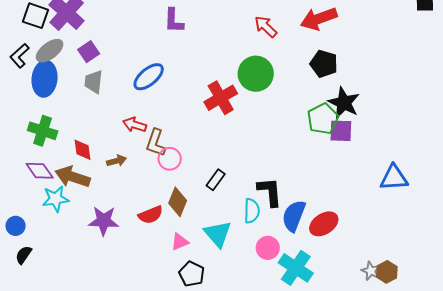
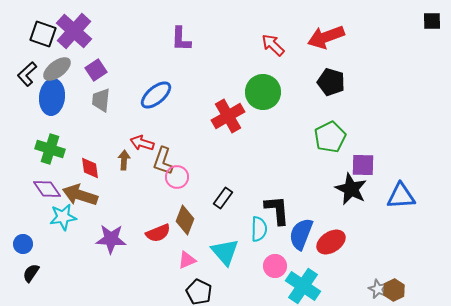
black star: (344, 103) -> (351, 189), moved
purple square: (341, 131) -> (363, 165), moved
brown arrow: (117, 161) -> (124, 160), moved, turned -72

